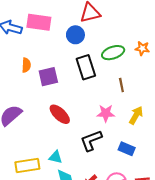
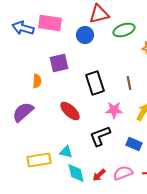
green ellipse: (113, 53) -> (124, 30), moved
orange semicircle: (26, 65) -> (37, 81), moved
black rectangle: (86, 67) -> (95, 83), moved
purple square: (48, 77) -> (59, 63), moved

